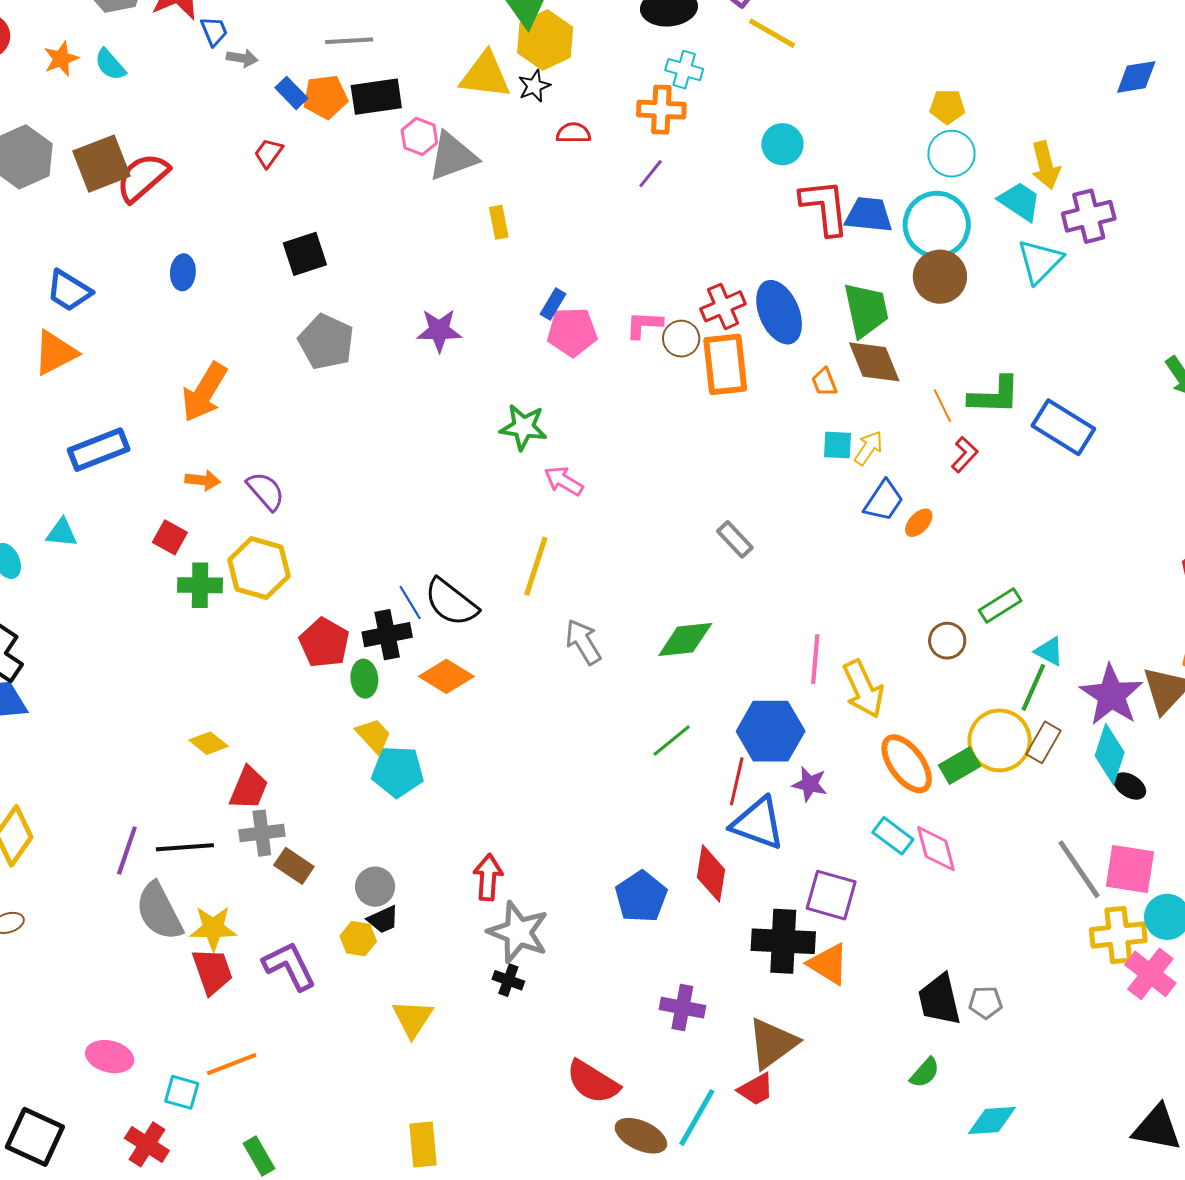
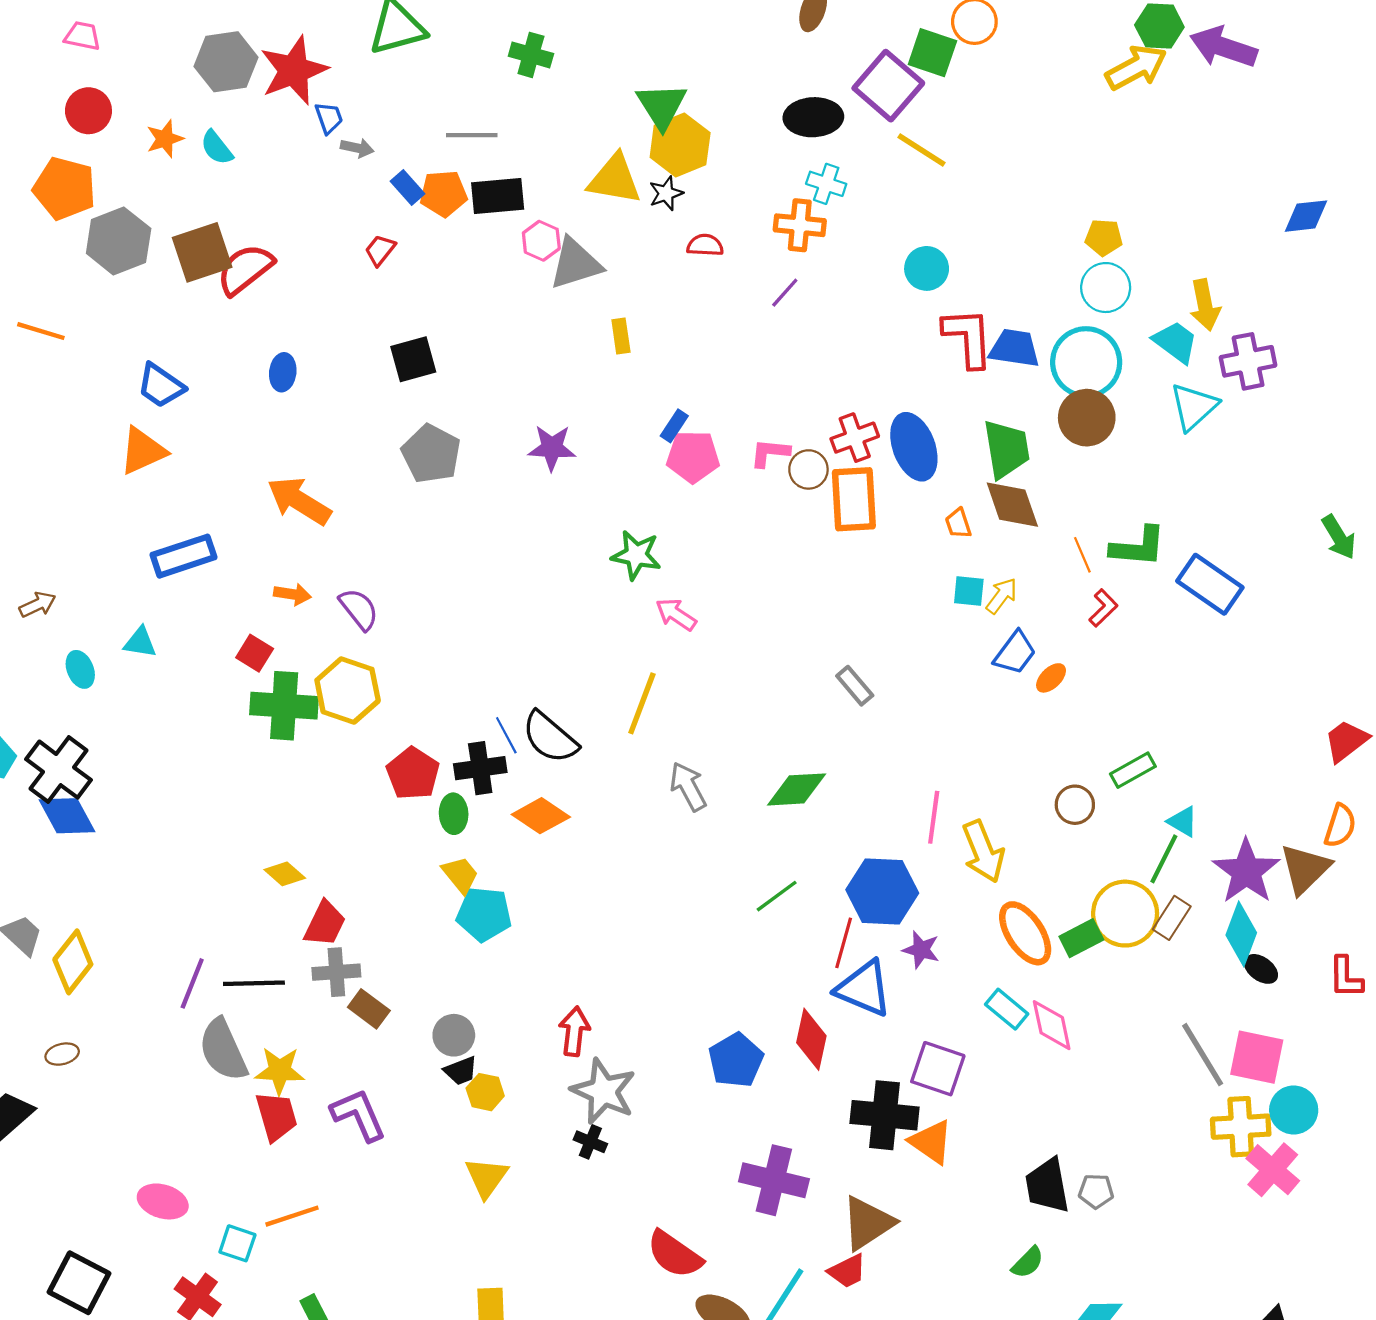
orange arrow: (204, 392) -> (299, 501), turned 88
green cross: (200, 585) -> (284, 706), size x1.4
yellow hexagon: (358, 939) -> (485, 1092), moved
purple cross: (682, 1008) -> (774, 1180), size x1.4

